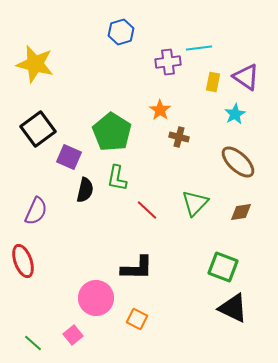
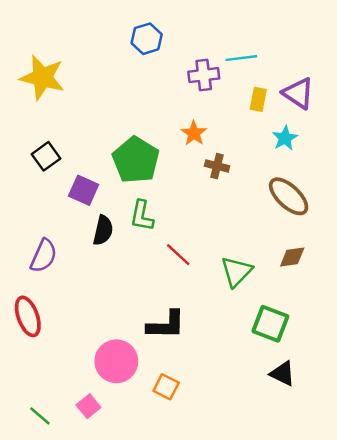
black square: (38, 129) -> (46, 156), size x0.7
green triangle: (195, 203) -> (236, 272), moved
black triangle: (233, 308) -> (283, 373), size x0.7

